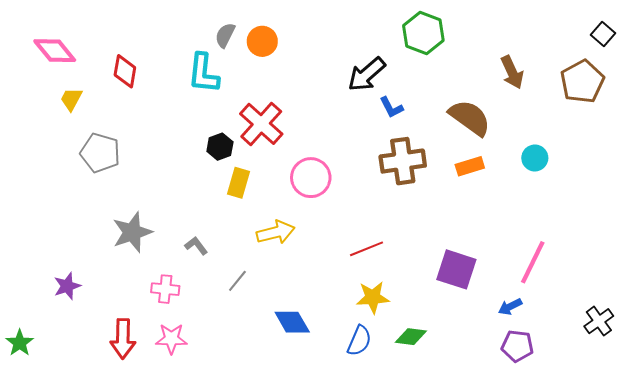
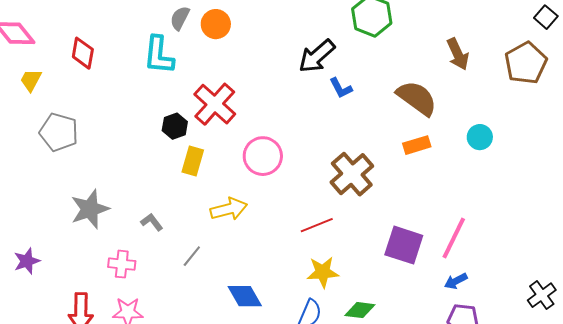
brown cross: (403, 161) -> (352, 174), moved, turned -33
pink line: (533, 262) -> (454, 238), moved

